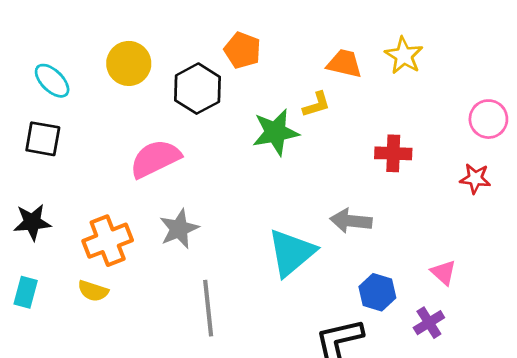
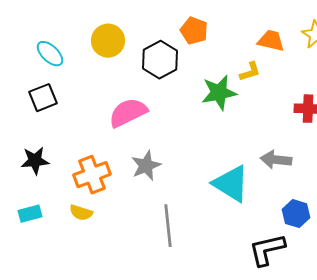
black square: (43, 139) -> (43, 98), turned -32
cyan triangle: (291, 253) -> (231, 184), turned -48
cyan rectangle: (26, 292) -> (30, 214), turned 60

